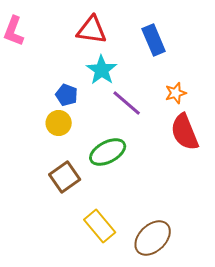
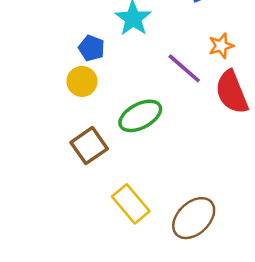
purple line: (127, 103) -> (184, 68), moved

